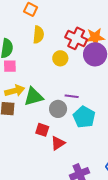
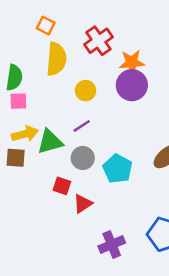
yellow semicircle: (38, 35) -> (56, 59), size x1.4
red cross: (76, 38) -> (98, 41), moved, turned 30
purple line: (72, 96) -> (82, 126), moved, turned -40

